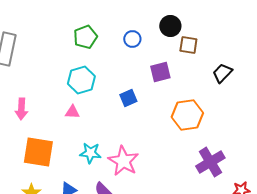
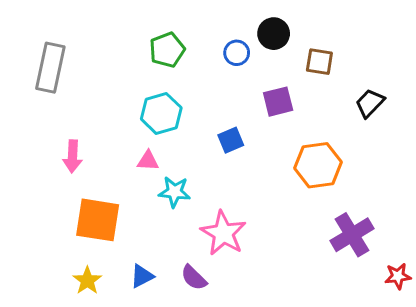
black circle: (170, 26) -> (274, 34), moved
cyan star: (90, 153) -> (175, 192), moved

